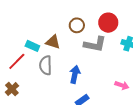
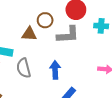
brown triangle: (53, 42) -> (29, 34), moved

